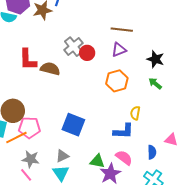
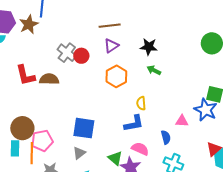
orange line: (16, 138) -> (32, 153), turned -50
gray triangle: (62, 156) -> (79, 153), moved
green triangle: (97, 161) -> (115, 158), turned 42

